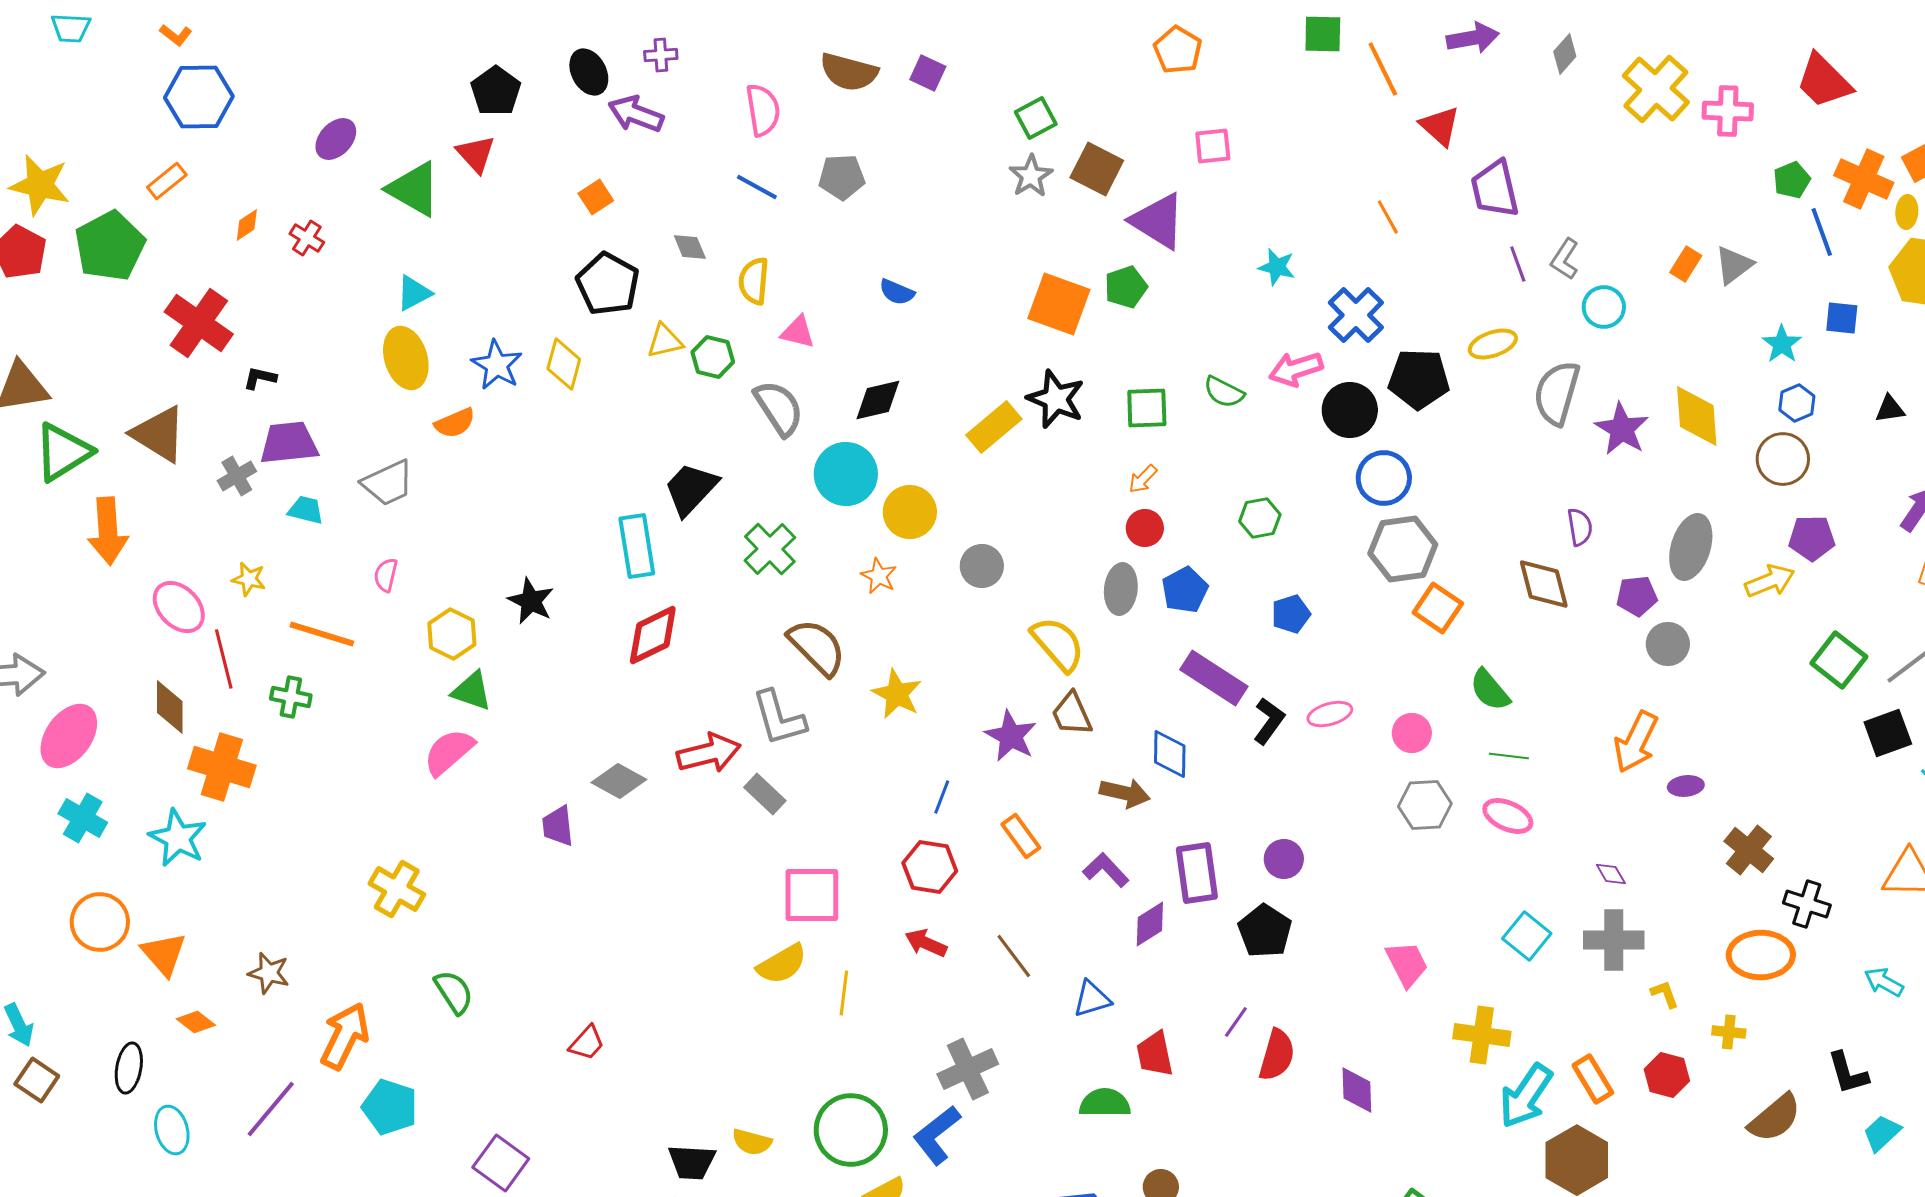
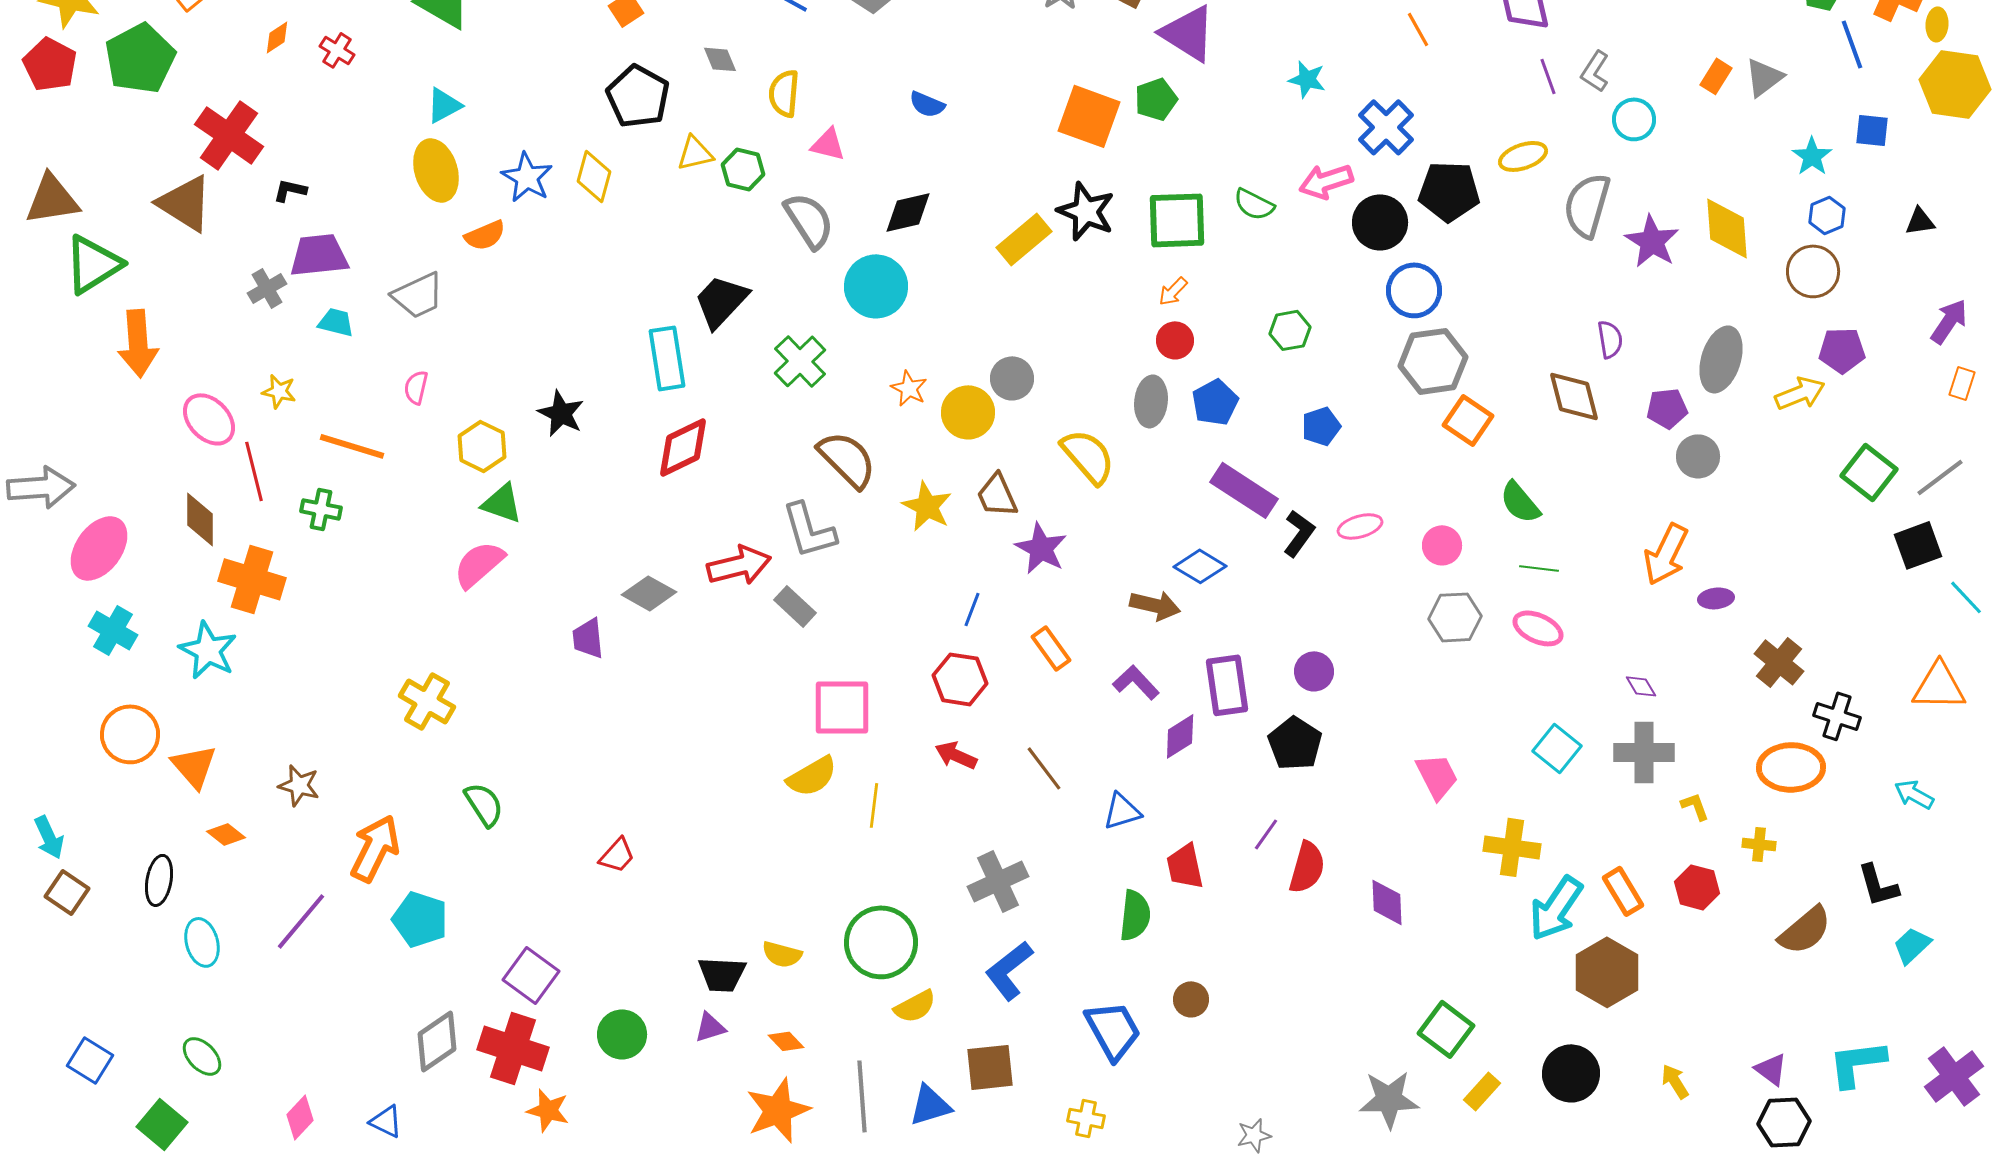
green square: (1147, 408) -> (1177, 220), size x1.4
brown triangle: (159, 434) -> (185, 203), moved
yellow circle: (910, 512) -> (968, 412), moved
brown trapezoid: (1072, 714) -> (997, 495), moved
blue diamond: (1170, 754) -> (1200, 566), turned -60
green semicircle: (1105, 1103) -> (1135, 915), turned 96
blue L-shape: (937, 1135) -> (1009, 970), moved

